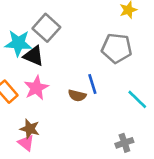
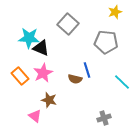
gray square: (46, 28) -> (68, 24), moved
brown star: (30, 129) -> (49, 100), moved
gray cross: (124, 143) -> (104, 118), moved

